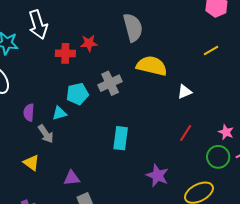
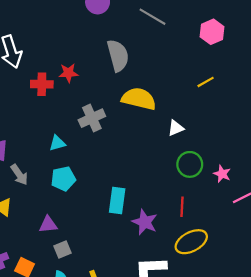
cyan pentagon: (77, 94) -> (63, 179), moved
cyan triangle: (59, 113) -> (57, 143), moved
red line: (186, 133) -> (182, 207), moved, turned -30
cyan rectangle: (121, 138) -> (117, 200), moved
green circle: (218, 157) -> (190, 164), moved

